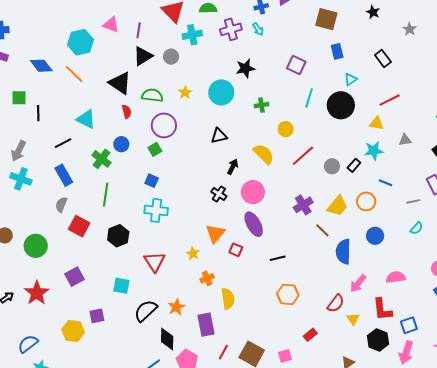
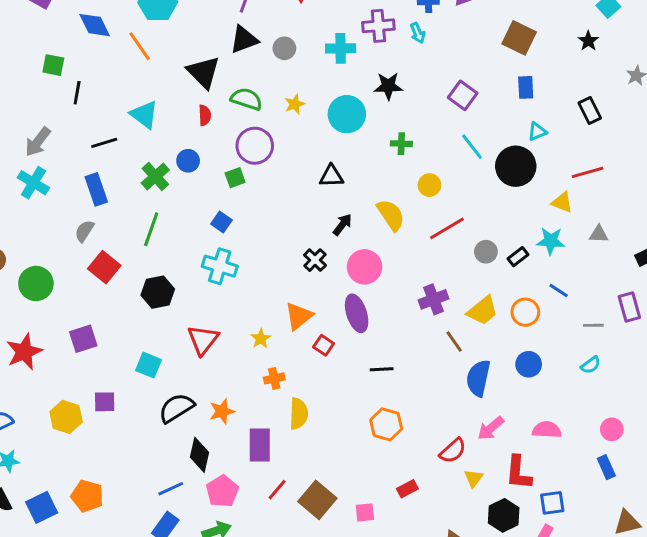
cyan cross: (192, 35) -> (341, 48), moved
cyan line: (309, 98) -> (472, 147), turned -66

